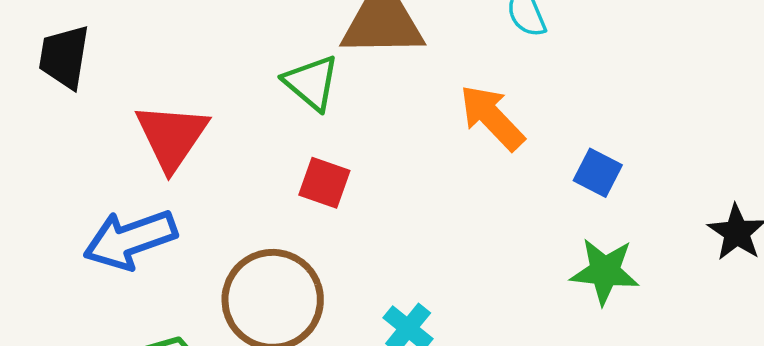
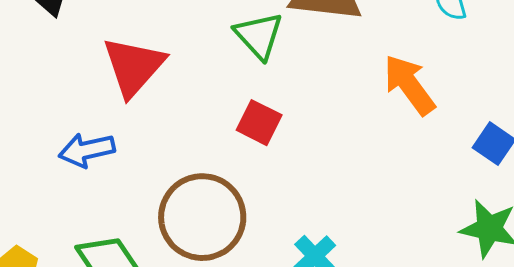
blue arrow: (130, 239) -> (87, 150), size x0.7

